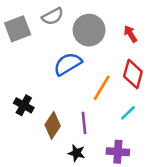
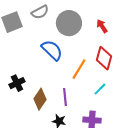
blue semicircle: (68, 64) -> (52, 50), turned 75
black cross: (24, 105) -> (17, 83), turned 35

